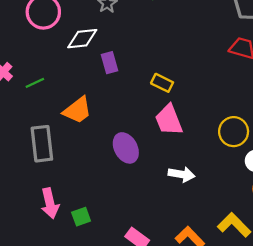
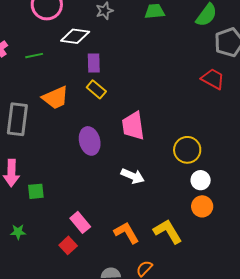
green line: (35, 83) -> (34, 56), moved
yellow rectangle: (162, 83) -> (96, 89), moved

